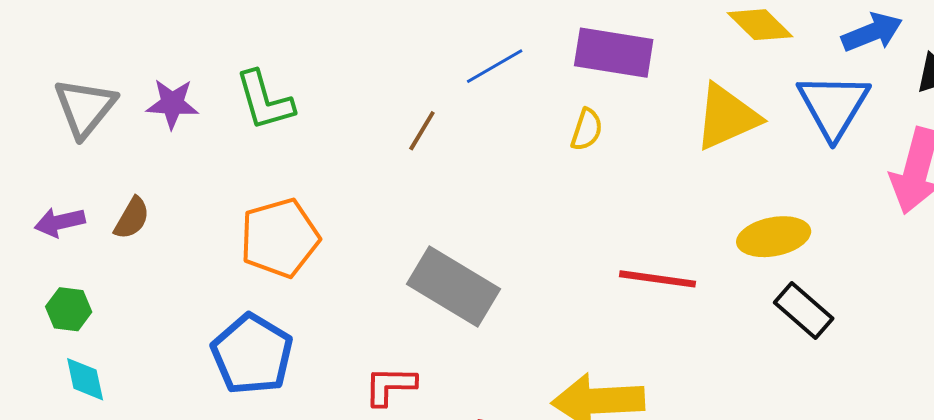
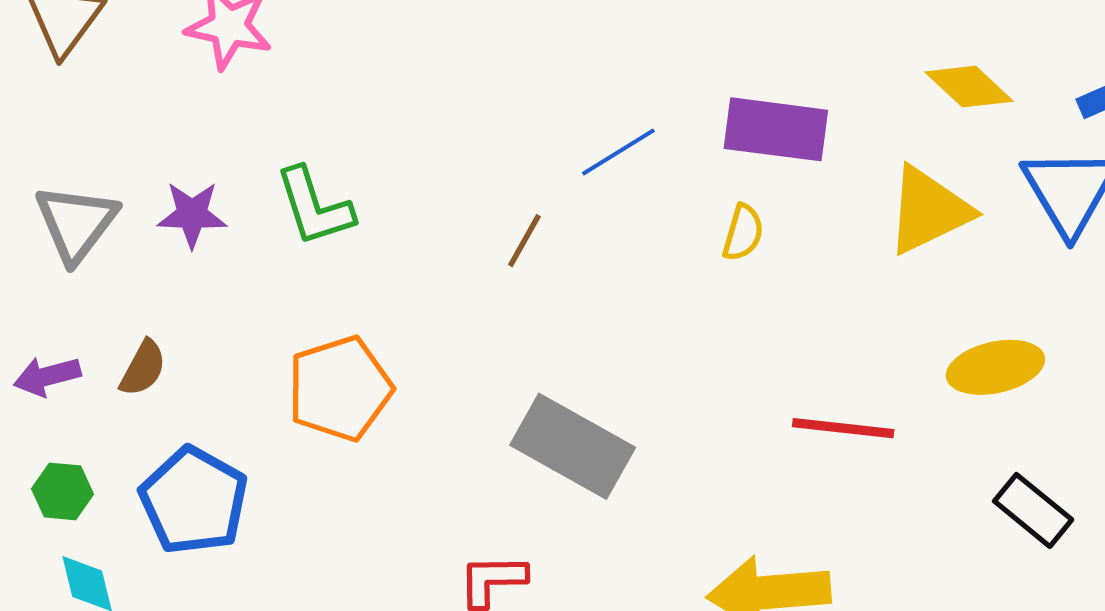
black rectangle: (804, 311) -> (1033, 510), moved
blue pentagon: (252, 354) -> (194, 501), moved

